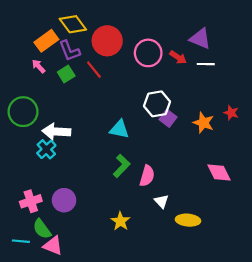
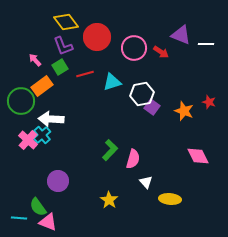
orange rectangle: (46, 41) -> (42, 86), moved
white line: (206, 64) -> (206, 44), moved
red line: (94, 70) -> (85, 74), moved, turned -66
cyan triangle: (119, 129) -> (112, 82), moved, turned -30
pink cross: (31, 201) -> (28, 140), moved, turned -30

